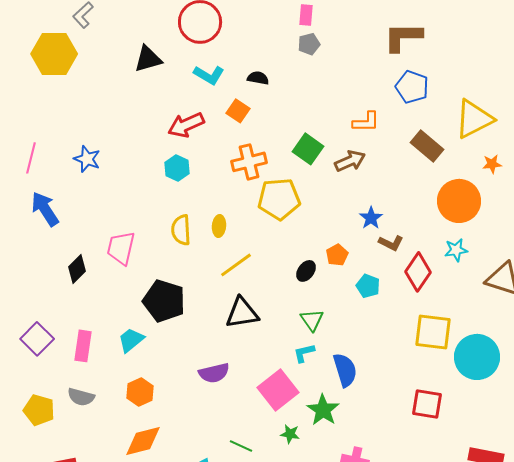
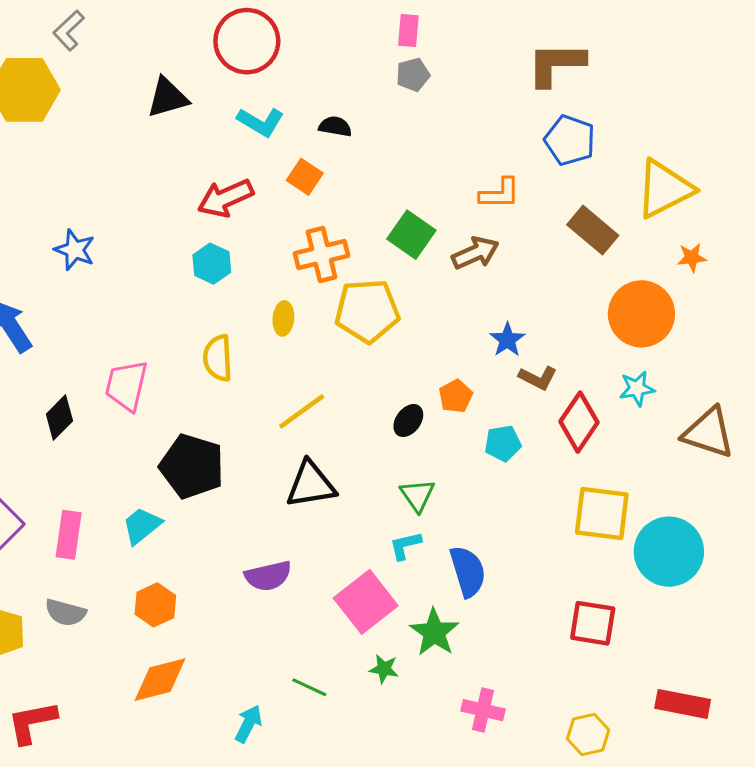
yellow ellipse: (219, 226) -> (283, 318), moved
cyan pentagon: (368, 286) -> (503, 443), turned -30

